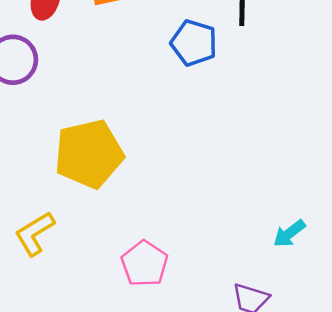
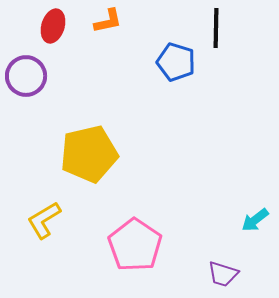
pink pentagon: (144, 264) -> (135, 245), size x1.4

